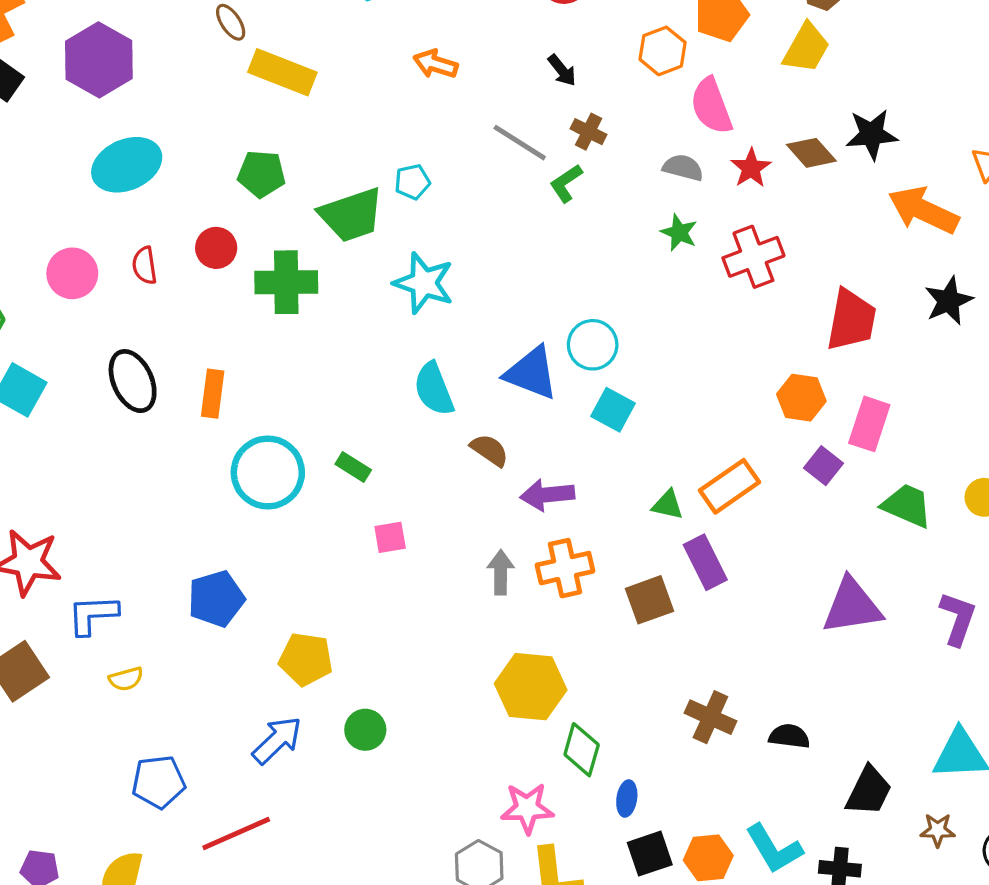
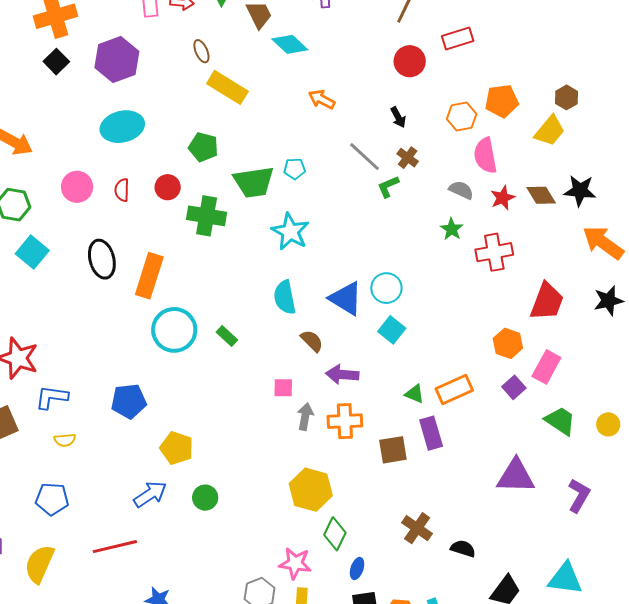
orange rectangle: (213, 394) -> (149, 276), size x1.5
pink square: (390, 537) -> (283, 388), moved
blue pentagon: (159, 782) -> (52, 499), moved

